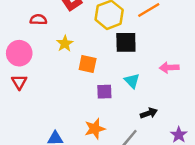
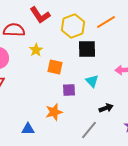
red semicircle: (38, 20) -> (14, 30), size x1.5
orange star: (95, 129) -> (54, 112), moved

